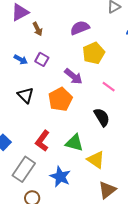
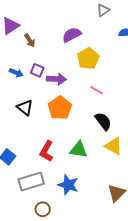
purple arrow: (73, 76) -> (56, 79), moved, turned -30
pink line: (109, 87) -> (97, 90), moved
yellow triangle: (96, 160) -> (114, 146), moved
gray rectangle: (24, 169) -> (31, 181), turned 45

